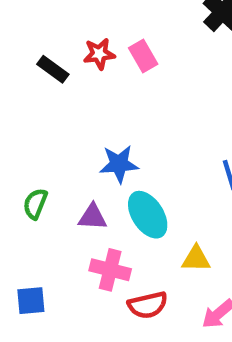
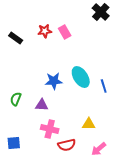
black rectangle: (53, 69) -> (16, 38), moved
cyan ellipse: (148, 215) -> (81, 77), moved

